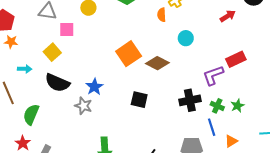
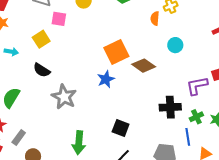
black semicircle: (57, 83) -> (42, 70), size x0.7
blue star: (94, 87) -> (106, 79), moved
black square: (139, 100) -> (121, 128), moved
gray star: (83, 106) -> (64, 97), size x1.4
green cross: (217, 106) -> (196, 117), turned 32

